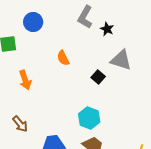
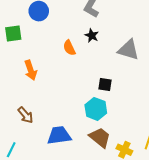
black star: (107, 29) -> (92, 36), moved
black square: (98, 77) -> (105, 84), moved, turned -32

